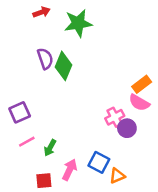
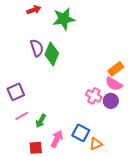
pink cross: (115, 117) -> (94, 96), turned -35
purple circle: (127, 128) -> (111, 101), moved

